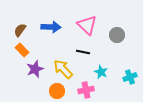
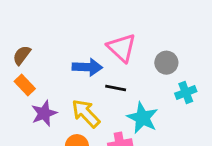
blue arrow: (51, 27) -> (87, 67), moved
cyan star: (101, 72) -> (143, 118), size x1.5
cyan cross: (130, 77) -> (186, 92), moved

